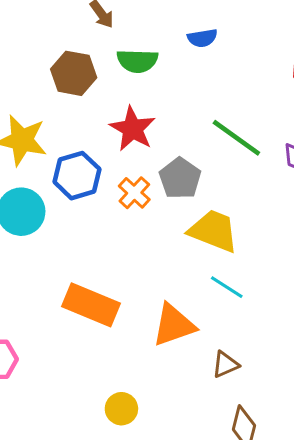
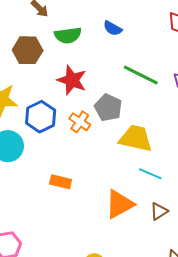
blue semicircle: (202, 38) -> (113, 28), moved, turned 48
orange rectangle: (91, 305) -> (61, 182), moved, size x0.6
brown triangle: (225, 365) -> (159, 211), moved

